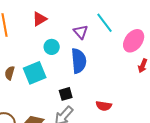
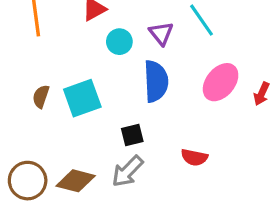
pink ellipse: (134, 41) -> (221, 82), moved
cyan circle: (52, 47) -> (119, 42), moved

